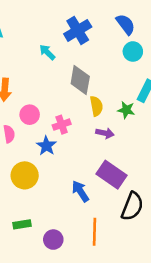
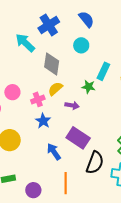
cyan arrow: (47, 52) -> (25, 43), size x1.5
cyan circle: (133, 52) -> (81, 45), moved
yellow semicircle: (96, 106) -> (55, 89), moved, turned -119
blue star: (46, 146) -> (43, 121), moved

